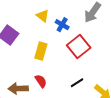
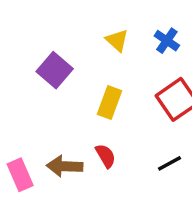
blue cross: (62, 25) -> (167, 41), moved

